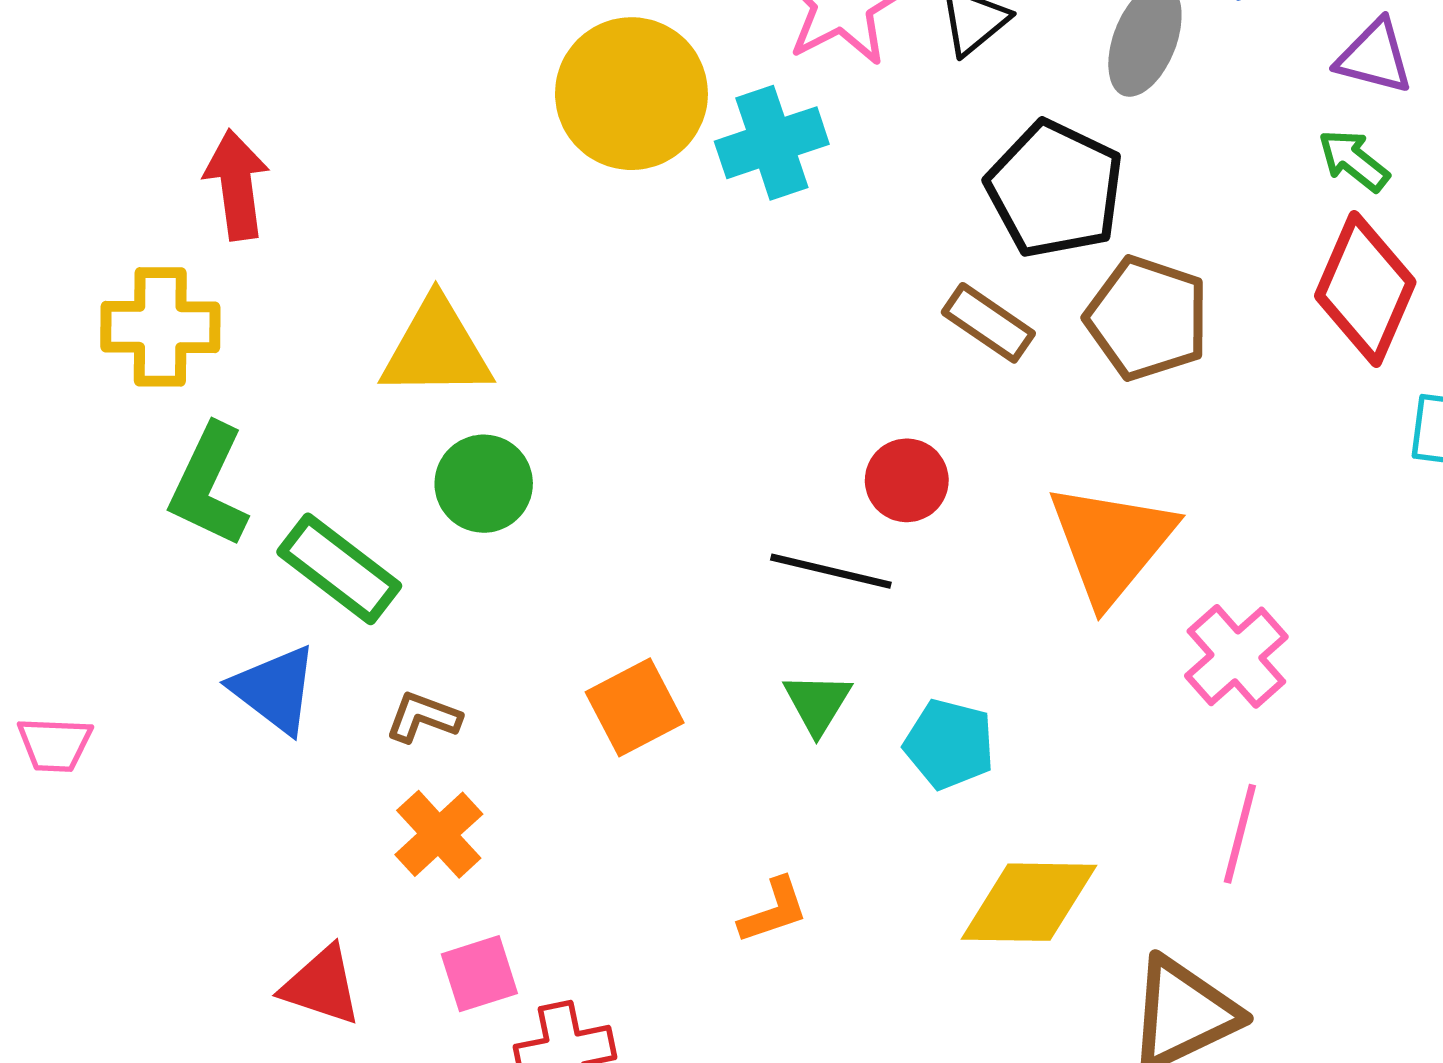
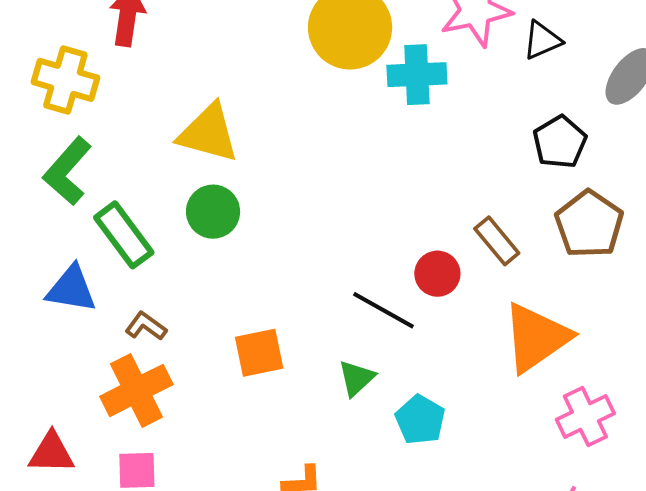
black pentagon: (1055, 189) -> (560, 142), size x0.7
brown rectangle: (988, 323) -> (497, 241), moved
blue triangle: (275, 689) -> (71, 289), turned -44
orange cross: (439, 834) -> (136, 390), size x1.4
red triangle: (322, 986) -> (52, 453), turned -33

